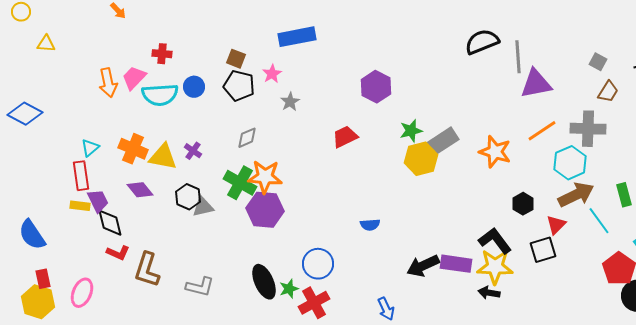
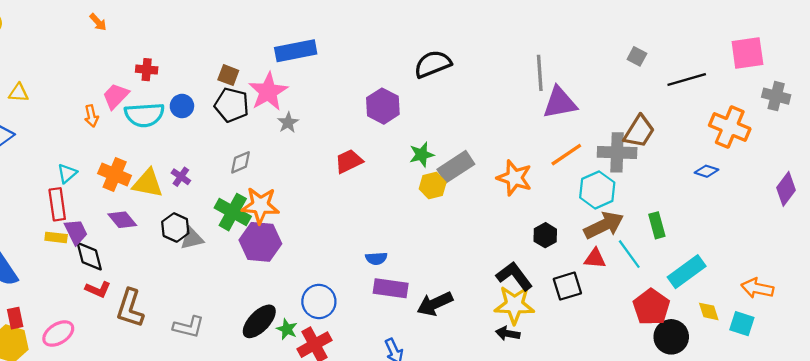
black semicircle: (482, 42) -> (433, 64), moved
yellow triangle: (46, 44) -> (19, 93), moved
gray square: (598, 62) -> (637, 56), moved
pink star: (272, 74) -> (268, 92), size x1.8
orange arrow: (108, 83) -> (91, 116), moved, size x0.7
brown trapezoid: (608, 92) -> (639, 131), moved, size x1.4
yellow hexagon: (421, 159) -> (433, 186), size x0.7
red triangle: (556, 225) -> (595, 258), moved, turned 50
purple rectangle: (456, 264) -> (391, 288), moved
black ellipse: (264, 282) -> (259, 321), turned 68
green star: (289, 289) -> (287, 329), turned -30
pink ellipse: (82, 293) -> (58, 334), turned 36

